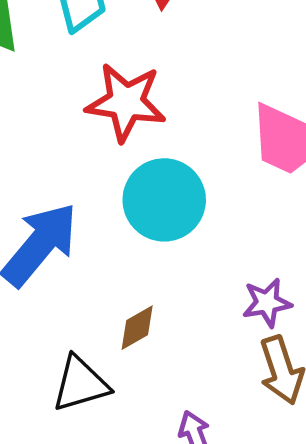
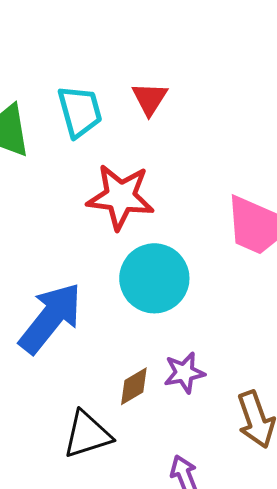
purple star: (267, 303) -> (184, 373), moved

